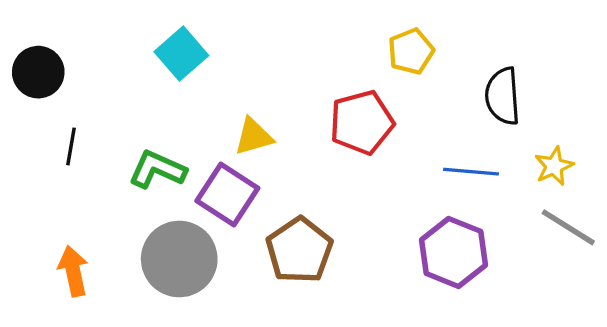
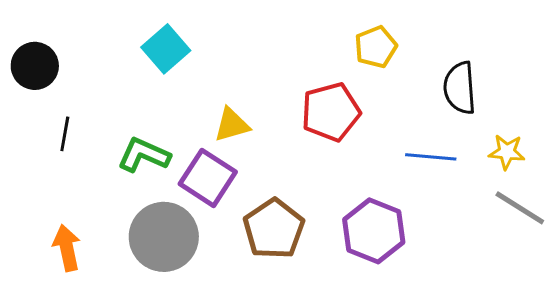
yellow star: (554, 166) -> (507, 152), turned 30
purple hexagon: (454, 252) -> (374, 231), moved

